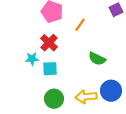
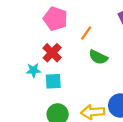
green semicircle: (97, 59) -> (98, 57), moved

